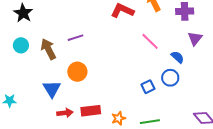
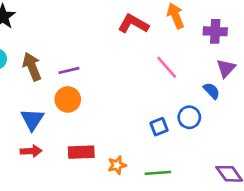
purple line: (75, 38) -> (69, 70), moved
blue semicircle: (178, 57) -> (212, 91), moved
red arrow: (65, 113) -> (31, 151), moved

